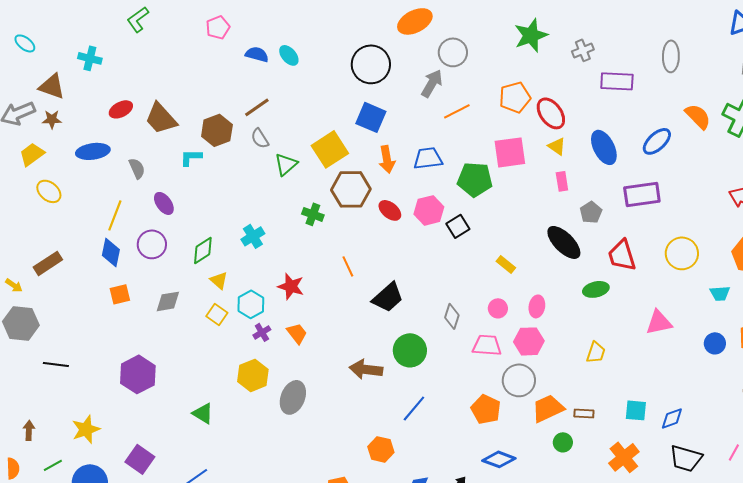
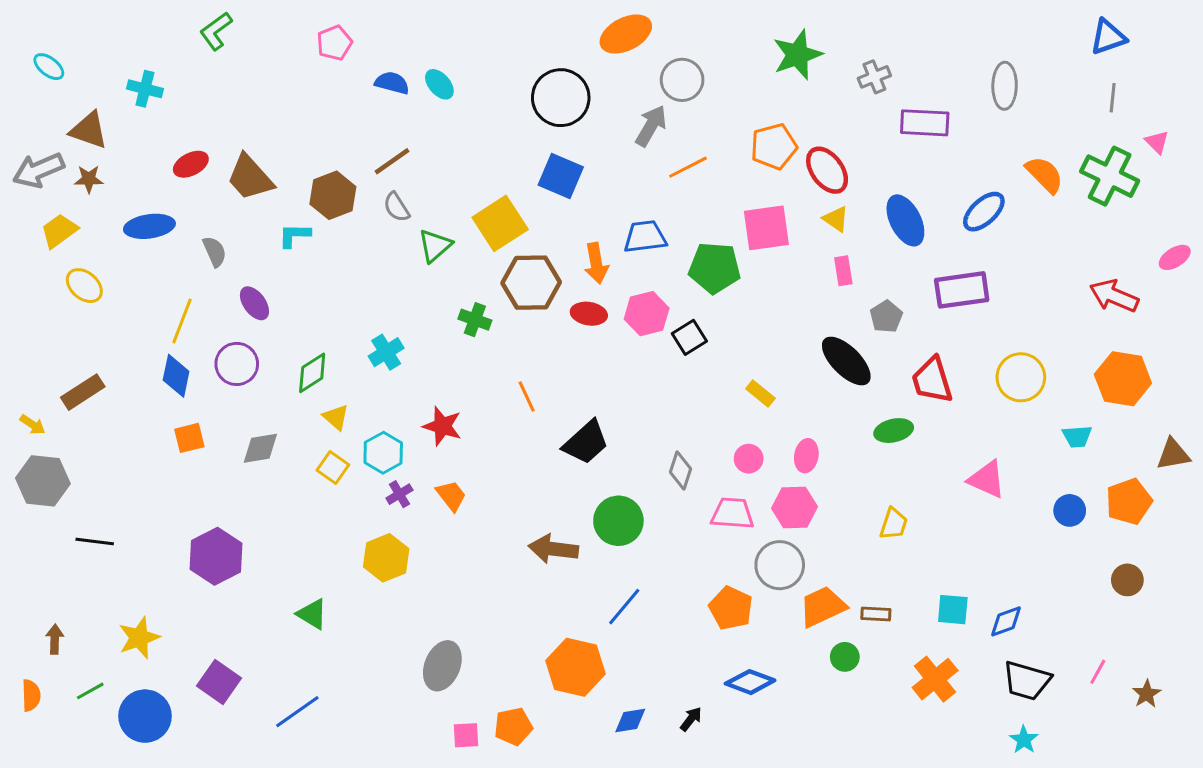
orange arrow: (387, 159) -> (596, 263), moved
red ellipse: (390, 210) -> (589, 314), turned -30
pink triangle: (659, 322) -> (987, 479), turned 36
gray ellipse: (293, 397) -> (442, 666), moved
orange hexagon: (381, 449) -> (576, 667), size x1.5

